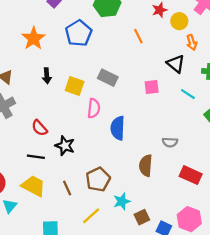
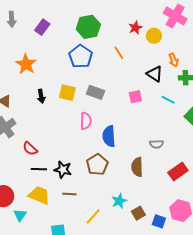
blue pentagon: (79, 33) -> (81, 56), moved
orange arrow: (192, 42) -> (174, 60), moved
yellow square: (75, 86) -> (67, 93), moved
red semicircle: (39, 128) -> (30, 149), moved
black star: (65, 146) -> (63, 170), moved
red rectangle: (191, 175) -> (178, 171), turned -54
brown pentagon: (98, 179) -> (97, 165), moved
brown line: (67, 188) -> (69, 194), turned -56

